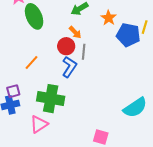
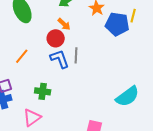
gray line: (84, 52) -> (76, 55), moved
blue L-shape: (69, 67) -> (60, 59), turned -50
green cross: (51, 99) -> (43, 91), size x0.6

